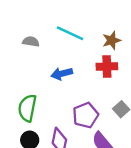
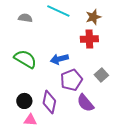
blue arrow: (62, 74) -> (59, 59), moved
green semicircle: (27, 108) -> (25, 59), moved, turned 110

